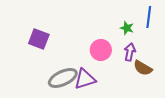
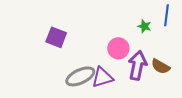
purple arrow: (130, 52) -> (137, 65), moved, size x1.6

